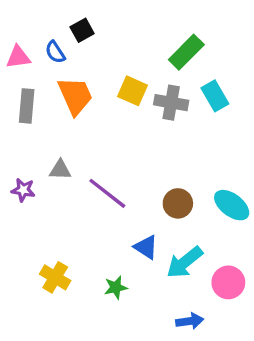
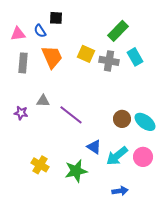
black square: (82, 30) -> (56, 18), turned 32
brown circle: (178, 203) -> (122, 119), moved
pink circle: (228, 282) -> (143, 157), moved
green star: (116, 287) -> (76, 171), size x1.6

